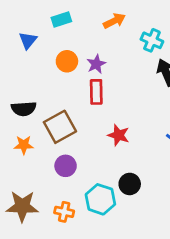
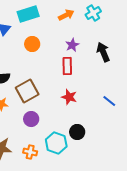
cyan rectangle: (61, 19) -> (28, 14), size x1.5
cyan cross: (152, 40) -> (93, 13), moved, turned 35
purple star: (96, 64) -> (72, 45), moved
red rectangle: (96, 92) -> (67, 66), moved

